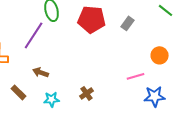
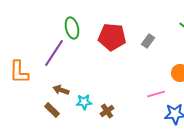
brown rectangle: (19, 92) -> (52, 110), moved
cyan star: (52, 99) -> (84, 102), moved

